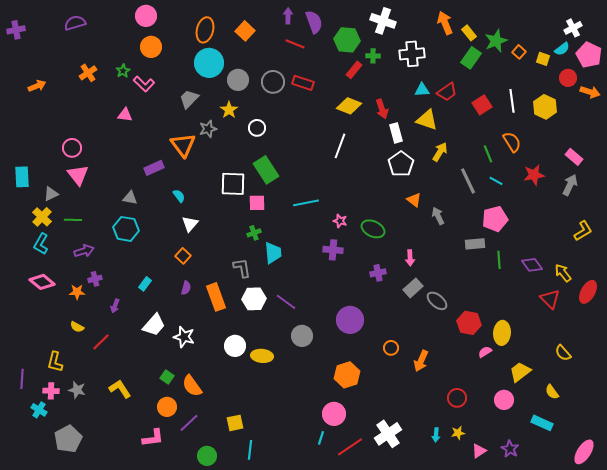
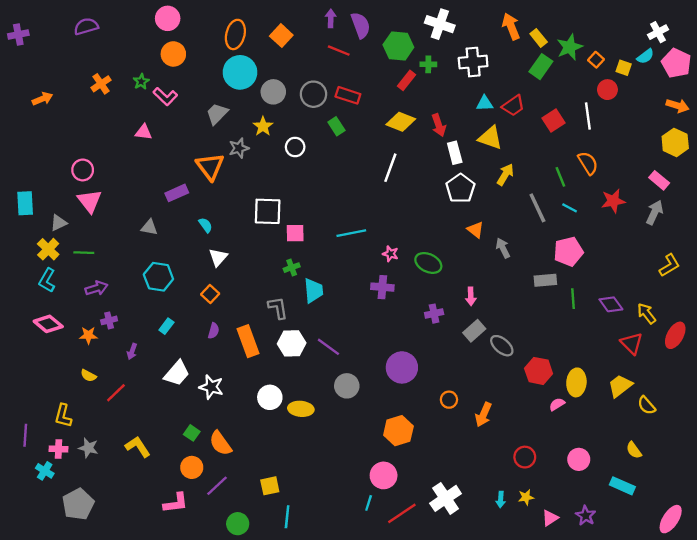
red circle: (568, 78) -> (607, 90), moved
yellow hexagon: (545, 107) -> (675, 142), moved
green rectangle: (266, 170) -> (336, 126), moved, size x0.6
cyan hexagon: (126, 229) -> (158, 277), moved
yellow trapezoid: (520, 372) -> (620, 386), moved

